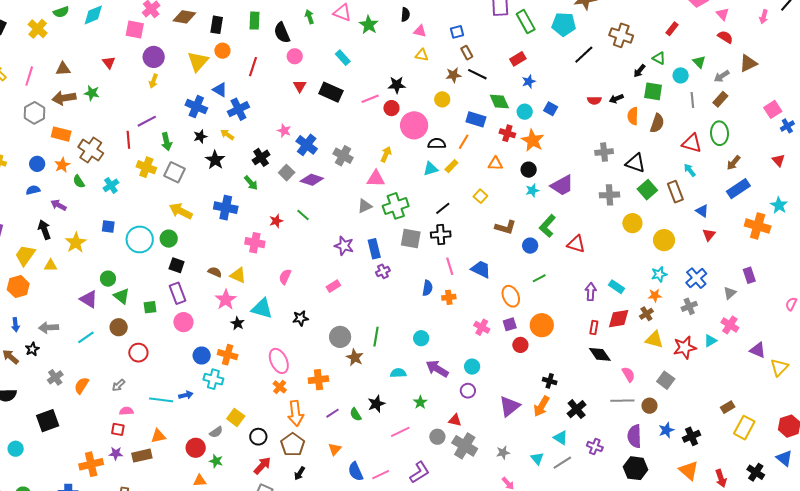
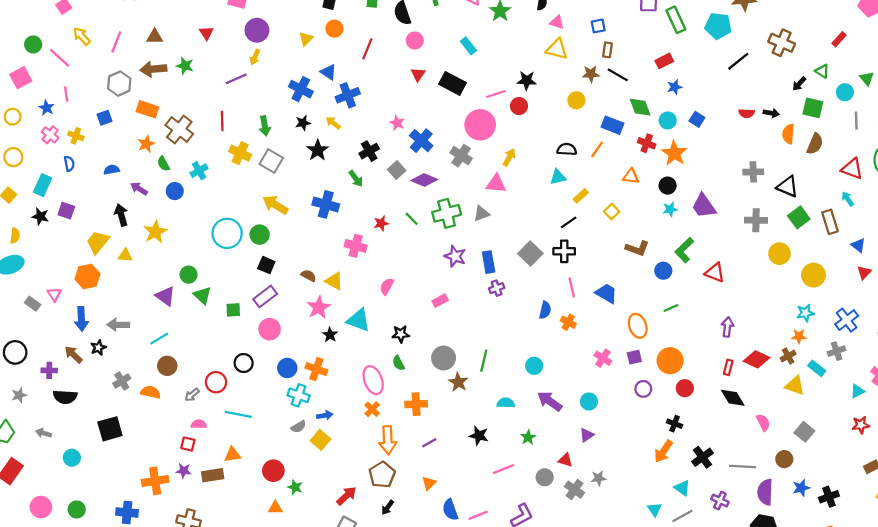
brown rectangle: (467, 53) -> (607, 50), turned 32
yellow triangle: (422, 55) -> (557, 49), size x1.5
yellow triangle: (198, 61) -> (306, 39), size x0.6
black arrow: (616, 99) -> (771, 113), turned -152
purple line: (147, 121) -> (236, 79), moved
pink circle: (414, 125) -> (480, 125), moved
blue circle: (37, 164) -> (175, 191), moved
yellow rectangle: (451, 166) -> (581, 196), moved
purple trapezoid: (562, 185) -> (704, 206), turned 80
green cross: (396, 206) -> (447, 213), moved
blue square: (108, 227) -> (105, 118), moved, turned -32
gray square: (411, 239) -> (530, 253), turned 30
cyan rectangle: (617, 287) -> (817, 368), moved
purple rectangle: (178, 293) -> (265, 296), turned 70
orange cross: (449, 297) -> (568, 322), turned 32
red diamond: (619, 319) -> (757, 359), turned 30
blue arrow: (15, 325) -> (81, 319), size x1.5
brown circle: (119, 327) -> (167, 366), moved
red circle: (520, 345) -> (685, 388), moved
red star: (685, 347) -> (861, 425), moved, size x0.7
red circle: (138, 353) -> (216, 382), moved
orange semicircle: (82, 386) -> (151, 392), turned 66
purple circle: (468, 391) -> (643, 389), moved
blue arrow: (186, 395) -> (325, 415), moved
gray line: (622, 401) -> (743, 467), moved
black star: (376, 404) -> (479, 436), turned 30
purple triangle: (509, 406) -> (587, 435), moved, size x0.6
green semicircle: (356, 414) -> (398, 363), moved
gray semicircle: (216, 432) -> (299, 427), moved
black circle: (258, 437) -> (244, 363), moved
gray cross: (465, 446) -> (574, 490), size x0.7
gray star: (503, 453) -> (598, 478), moved

